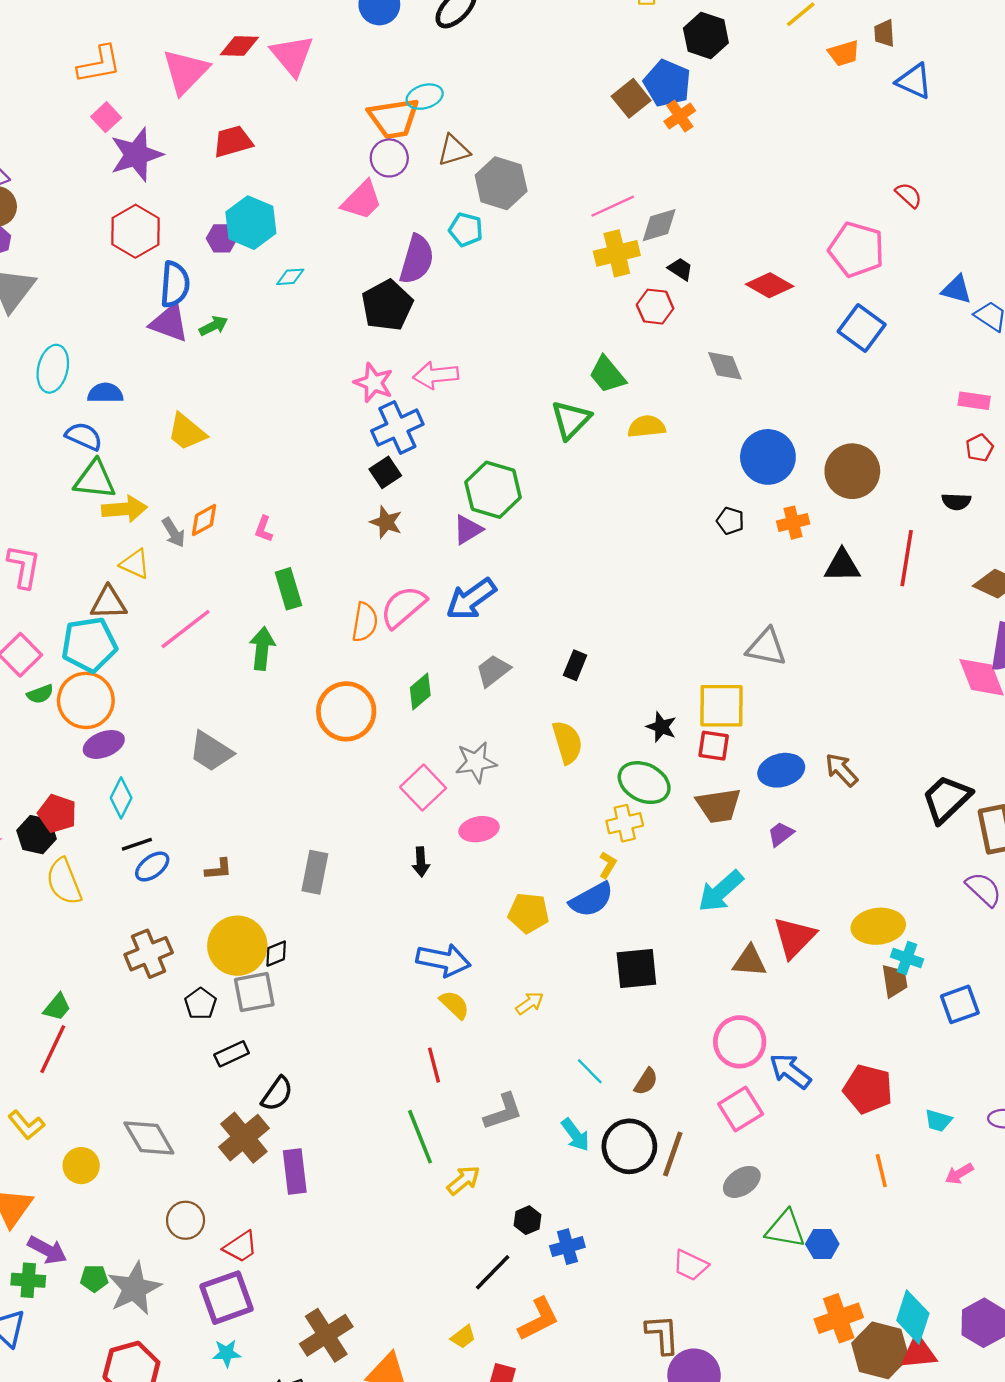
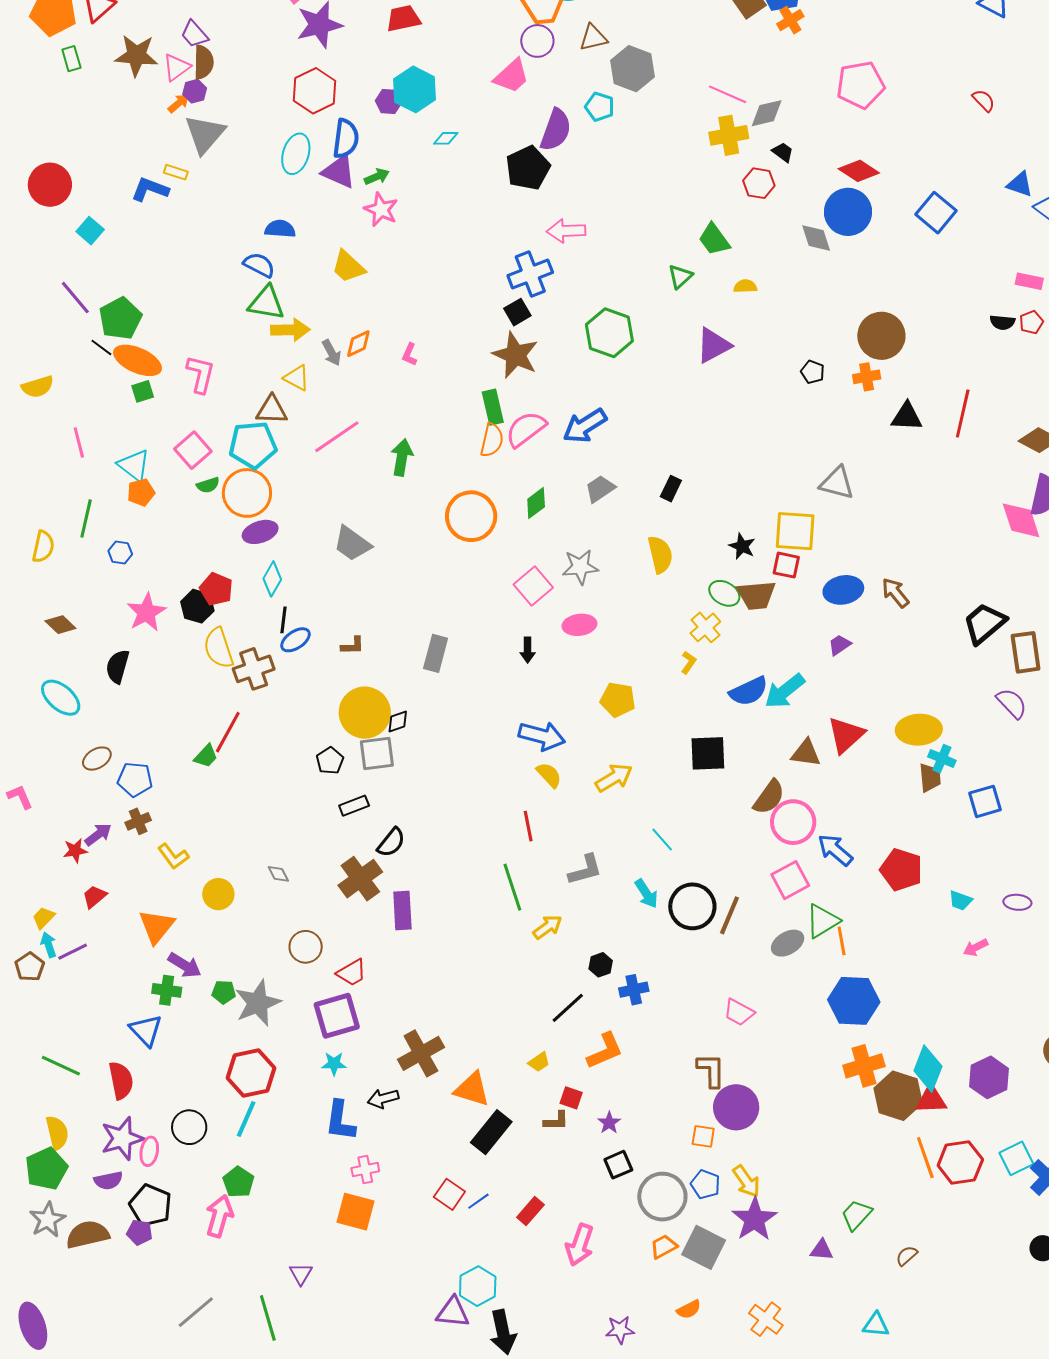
pink line: (613, 206) -> (728, 94), turned 45
pink pentagon: (857, 249) -> (861, 85), moved, turned -30
cyan ellipse: (53, 369) -> (296, 154), moved
pink star: (374, 383) -> (381, 210), moved
green triangle: (571, 420) -> (680, 276), size x0.7
yellow semicircle: (647, 427) -> (745, 286), size x0.7
blue circle: (768, 457) -> (848, 212), moved
brown circle: (852, 471) -> (881, 336), moved
black semicircle: (956, 502) -> (1002, 322), moved
brown star: (386, 522) -> (515, 355), size x1.6
purple triangle: (468, 530) -> (713, 345), moved, size x1.4
green rectangle: (288, 589) -> (493, 407), moved
green ellipse: (644, 783) -> (724, 593), size x0.7
brown trapezoid: (719, 806) -> (756, 595), moved
yellow cross: (625, 823) -> (705, 627), turned -32
black line: (137, 844) -> (283, 620), turned -68
blue semicircle: (591, 900) -> (749, 691), moved
brown cross: (149, 954) -> (254, 669), moved
yellow arrow: (530, 1003) -> (614, 778), size x1.5
red line: (53, 1049) -> (228, 732), moved
brown semicircle: (646, 1082) -> (769, 797), moved, size x1.5
gray diamond: (149, 1138) -> (278, 874), size x0.5
orange line: (881, 1171) -> (842, 941), moved
green triangle: (785, 1229) -> (822, 921), moved, turned -45
blue hexagon: (822, 1244) -> (854, 1001), size x1.8

